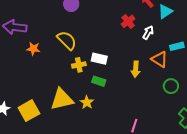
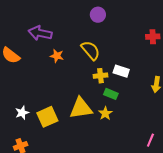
red cross: (128, 21) -> (153, 37), turned 32
green rectangle: (99, 81) -> (111, 94), moved

